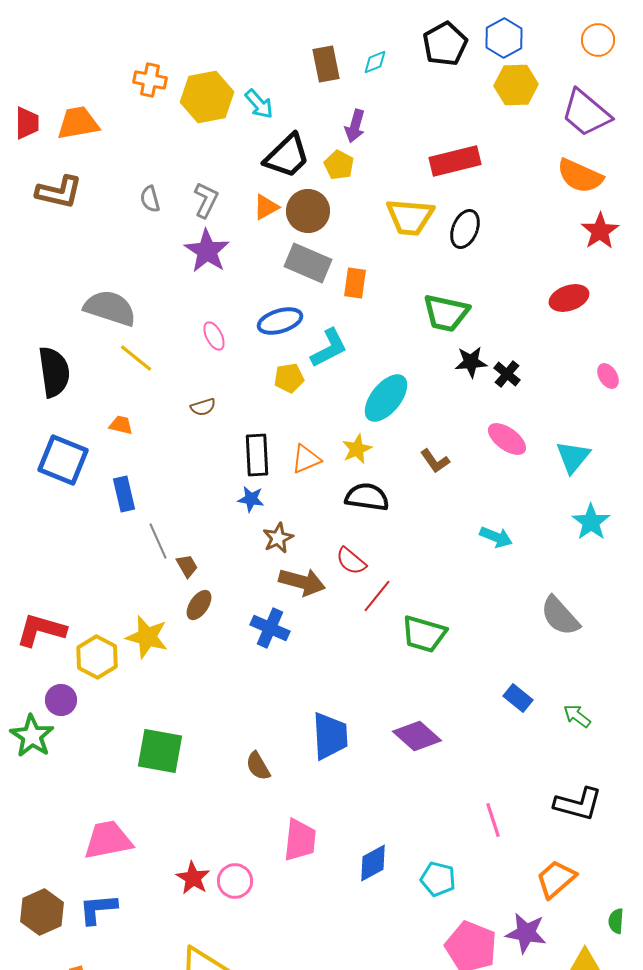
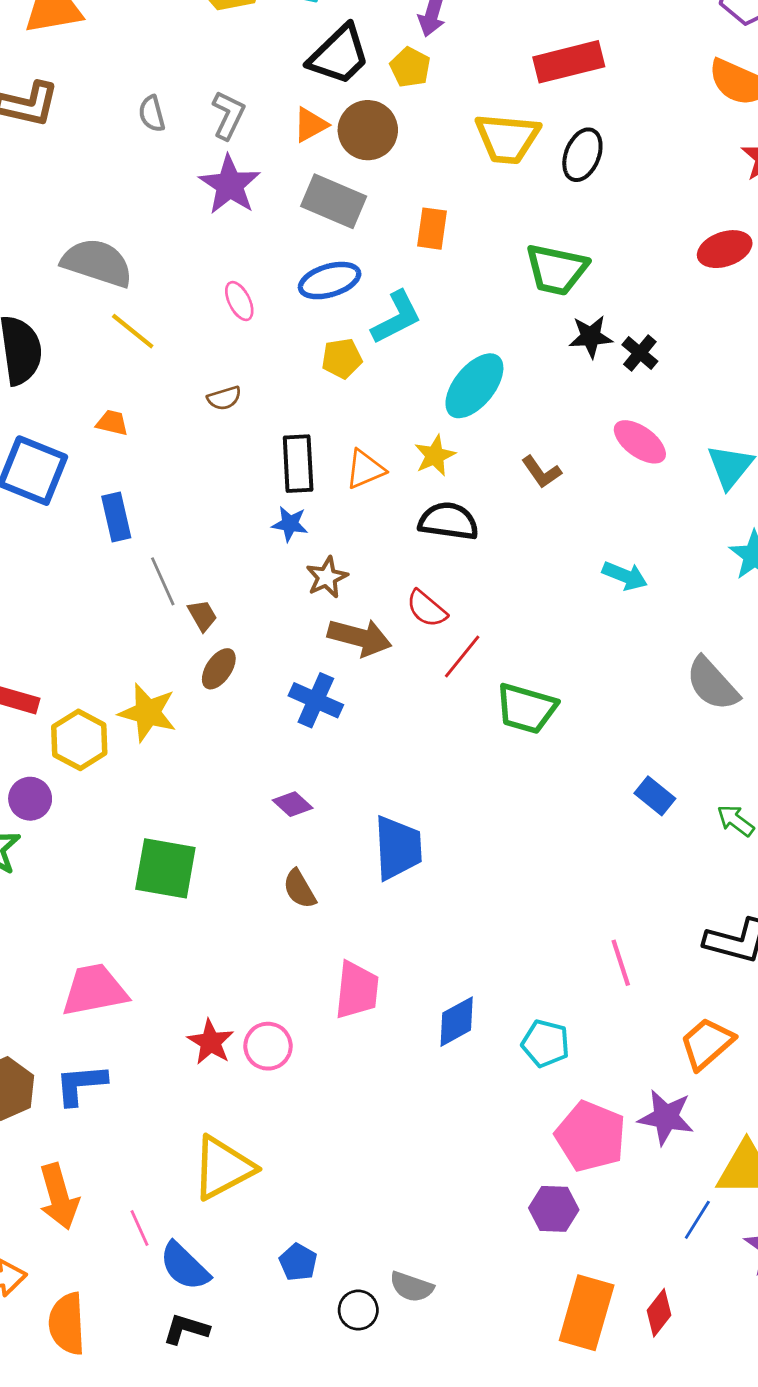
gray rectangle: (308, 263) -> (334, 201), moved
purple diamond: (417, 736) -> (293, 804), moved, size x0.6

